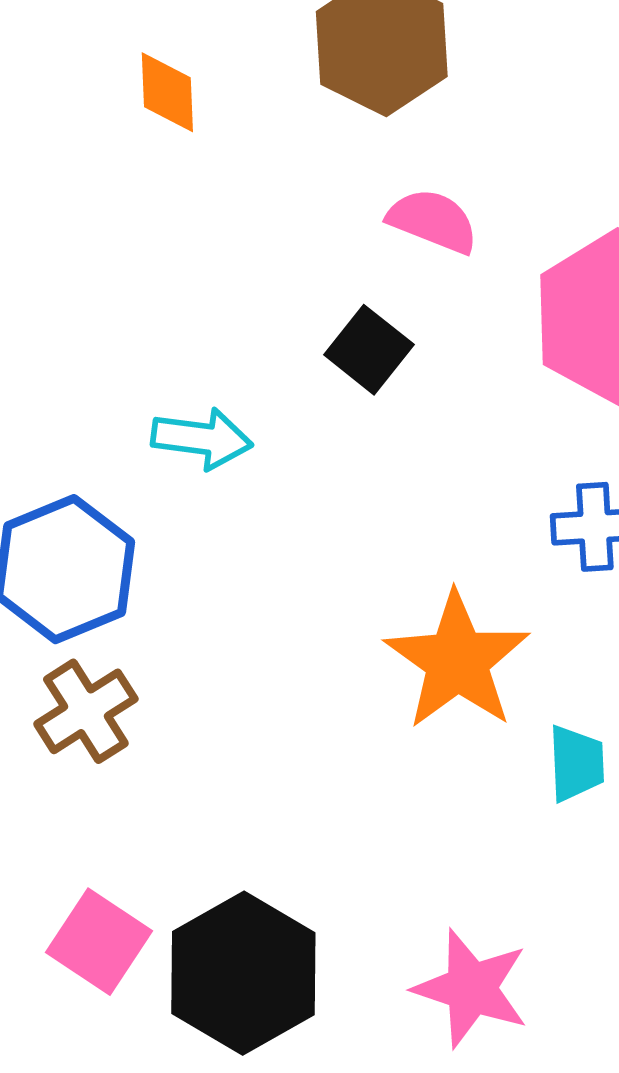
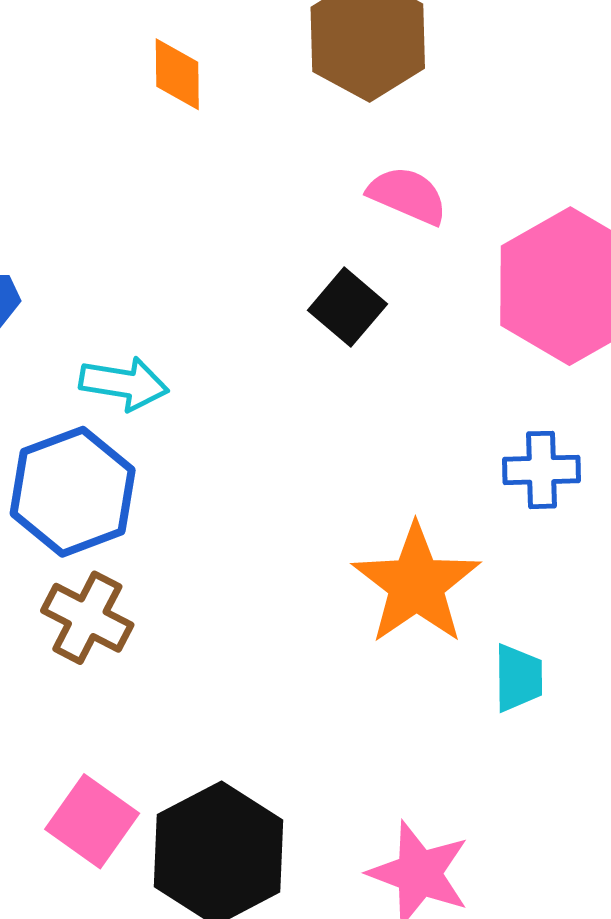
cyan arrow: (202, 439) -> (124, 384), moved
brown cross: (86, 711) -> (87, 618), turned -32

